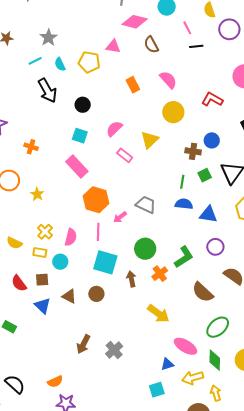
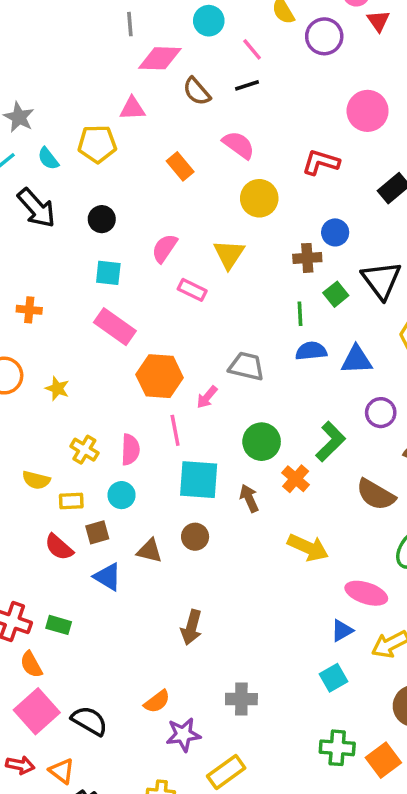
black line: (196, 46) -> (247, 85), moved
yellow rectangle: (40, 252) -> (71, 501), moved
gray cross: (114, 350) -> (241, 699), moved, turned -36

